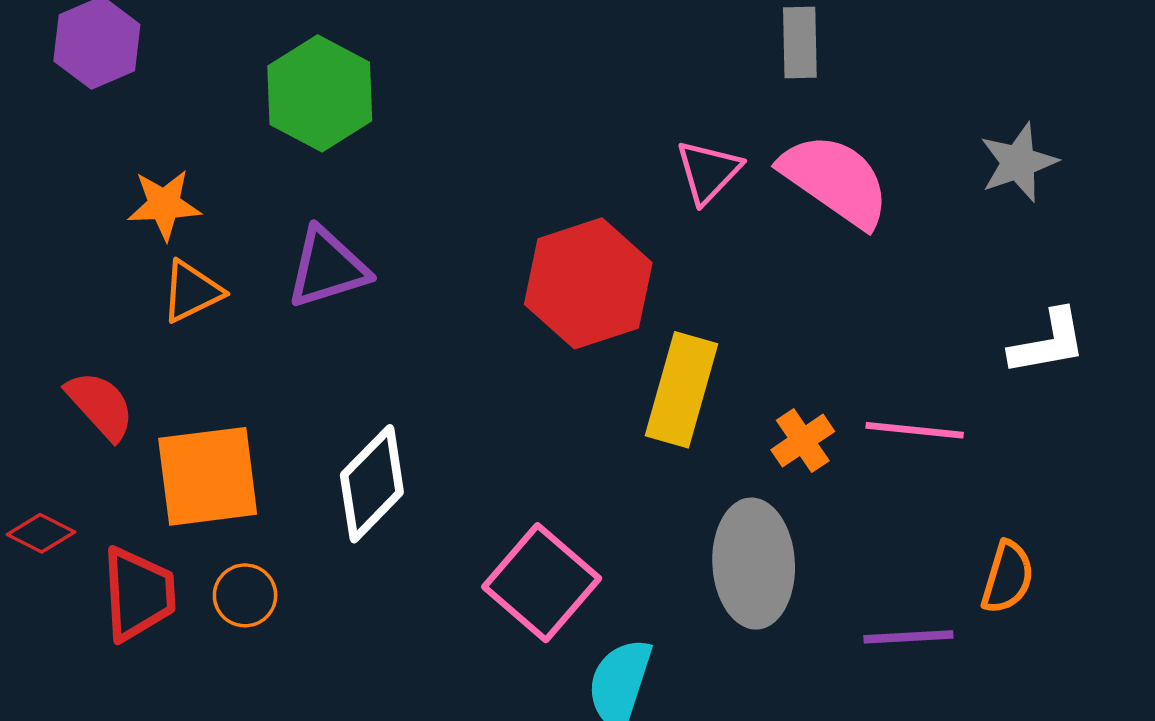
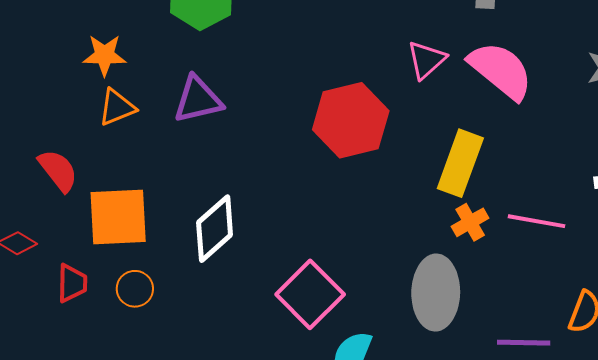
yellow rectangle: (682, 390) -> (460, 163), moved
red trapezoid: (138, 594) -> (72, 283), size x0.7

